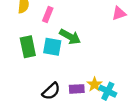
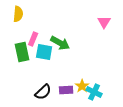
pink triangle: (119, 13) -> (104, 22), turned -40
pink rectangle: (48, 14) -> (33, 39), moved

